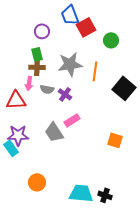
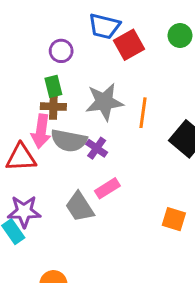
blue trapezoid: (70, 15) -> (104, 26), turned -55
green circle: (111, 40) -> (180, 36), moved
pink arrow: (29, 83) -> (41, 131), size x1.5
gray semicircle: (47, 89) -> (69, 140), size x1.6

